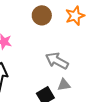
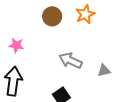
gray triangle: (64, 85) -> (104, 71), moved

